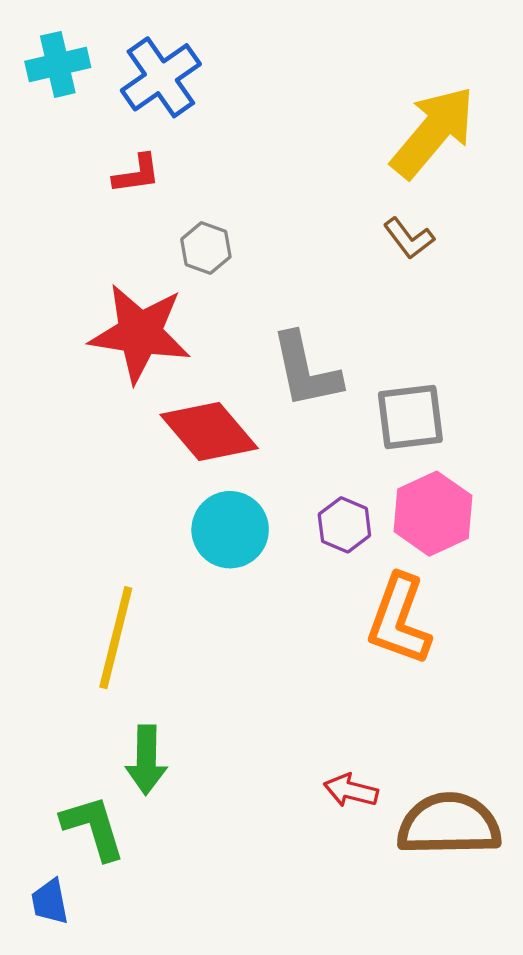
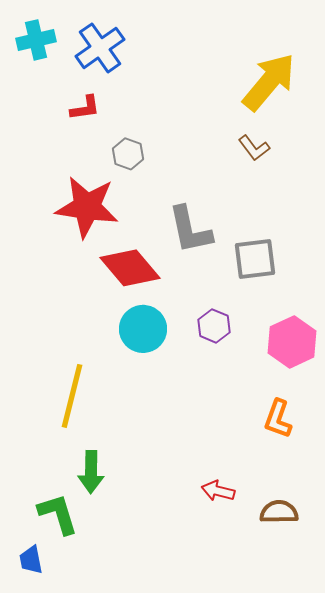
pink hexagon: (433, 514) -> (292, 342), moved
orange L-shape: (399, 620) -> (278, 419), moved, size x0.7
brown semicircle: (449, 824) -> (279, 512), size x0.6

